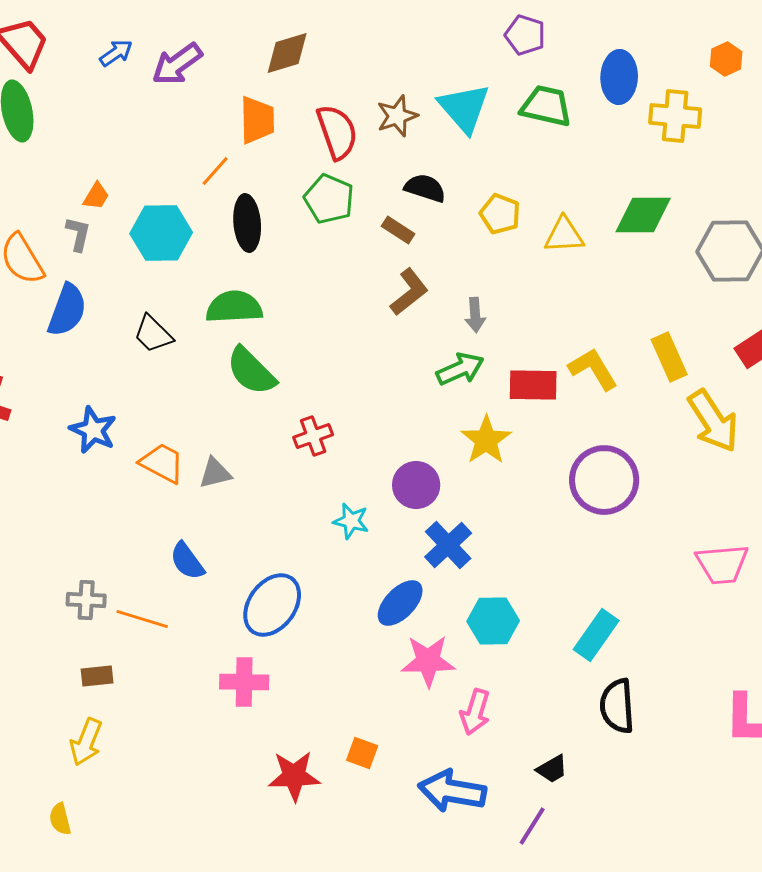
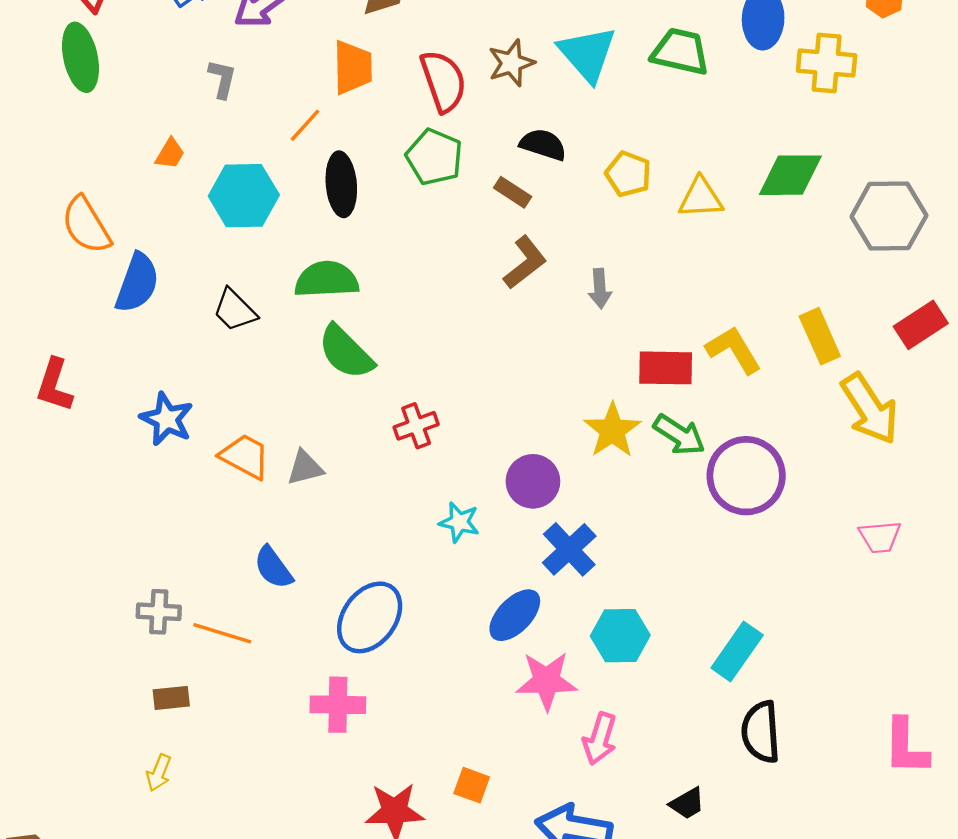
gray L-shape: (78, 234) -> (222, 79), moved
green arrow: (460, 369) -> (679, 435), moved, turned 57
pink trapezoid: (722, 564) -> (880, 537), moved, size x0.7
yellow arrow: (86, 742) -> (159, 773), size x0.7

